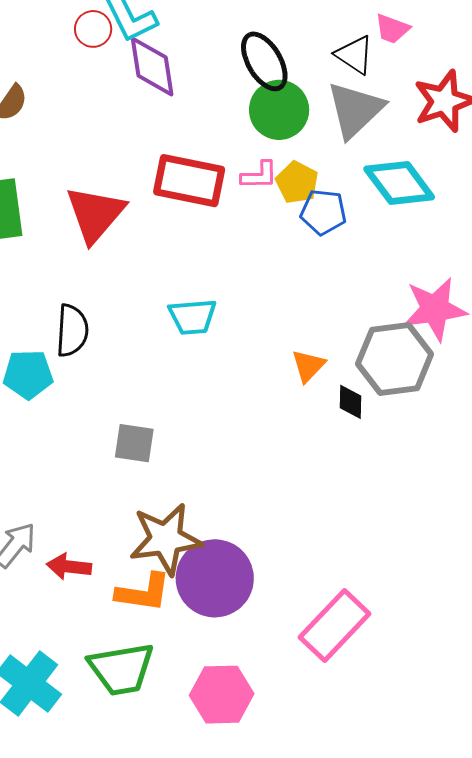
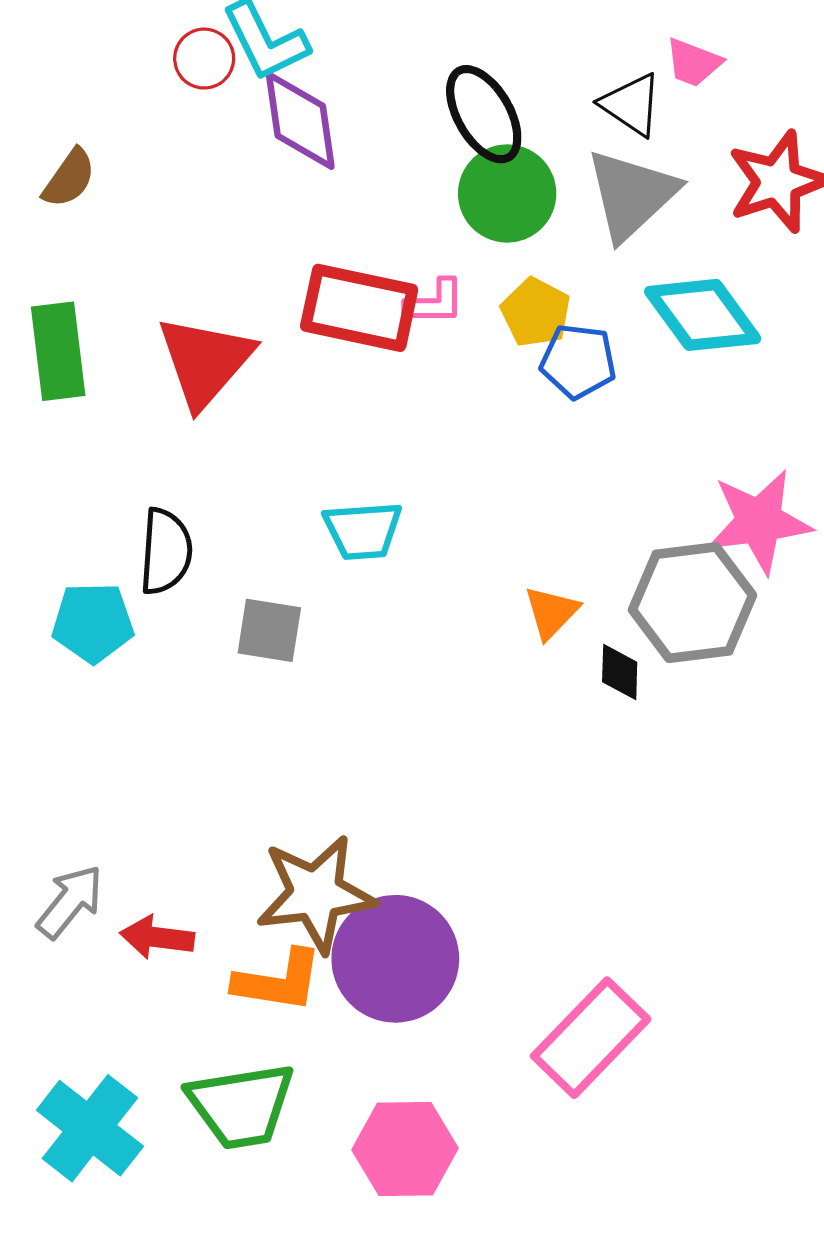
pink L-shape: (259, 175) -> (435, 302), moved
gray square: (134, 443) -> (269, 630), moved

